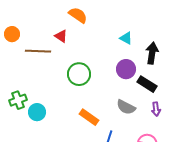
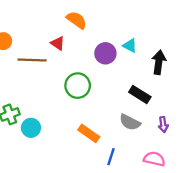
purple circle: (126, 69) -> (105, 53), moved
black rectangle: (147, 84) -> (140, 94), moved

